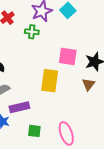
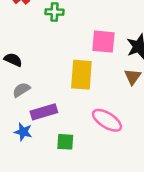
pink ellipse: (66, 133) -> (107, 120), moved, turned -35

